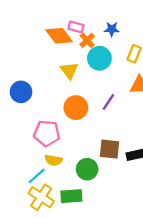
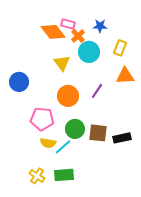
green circle: (87, 169) -> (75, 129), moved
cyan line: (37, 176) -> (63, 147), moved
yellow cross: (41, 197) -> (37, 176), size x0.7

